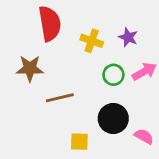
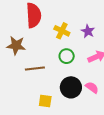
green circle: (113, 75) -> (67, 56), moved
pink semicircle: (144, 136) -> (92, 87), moved

